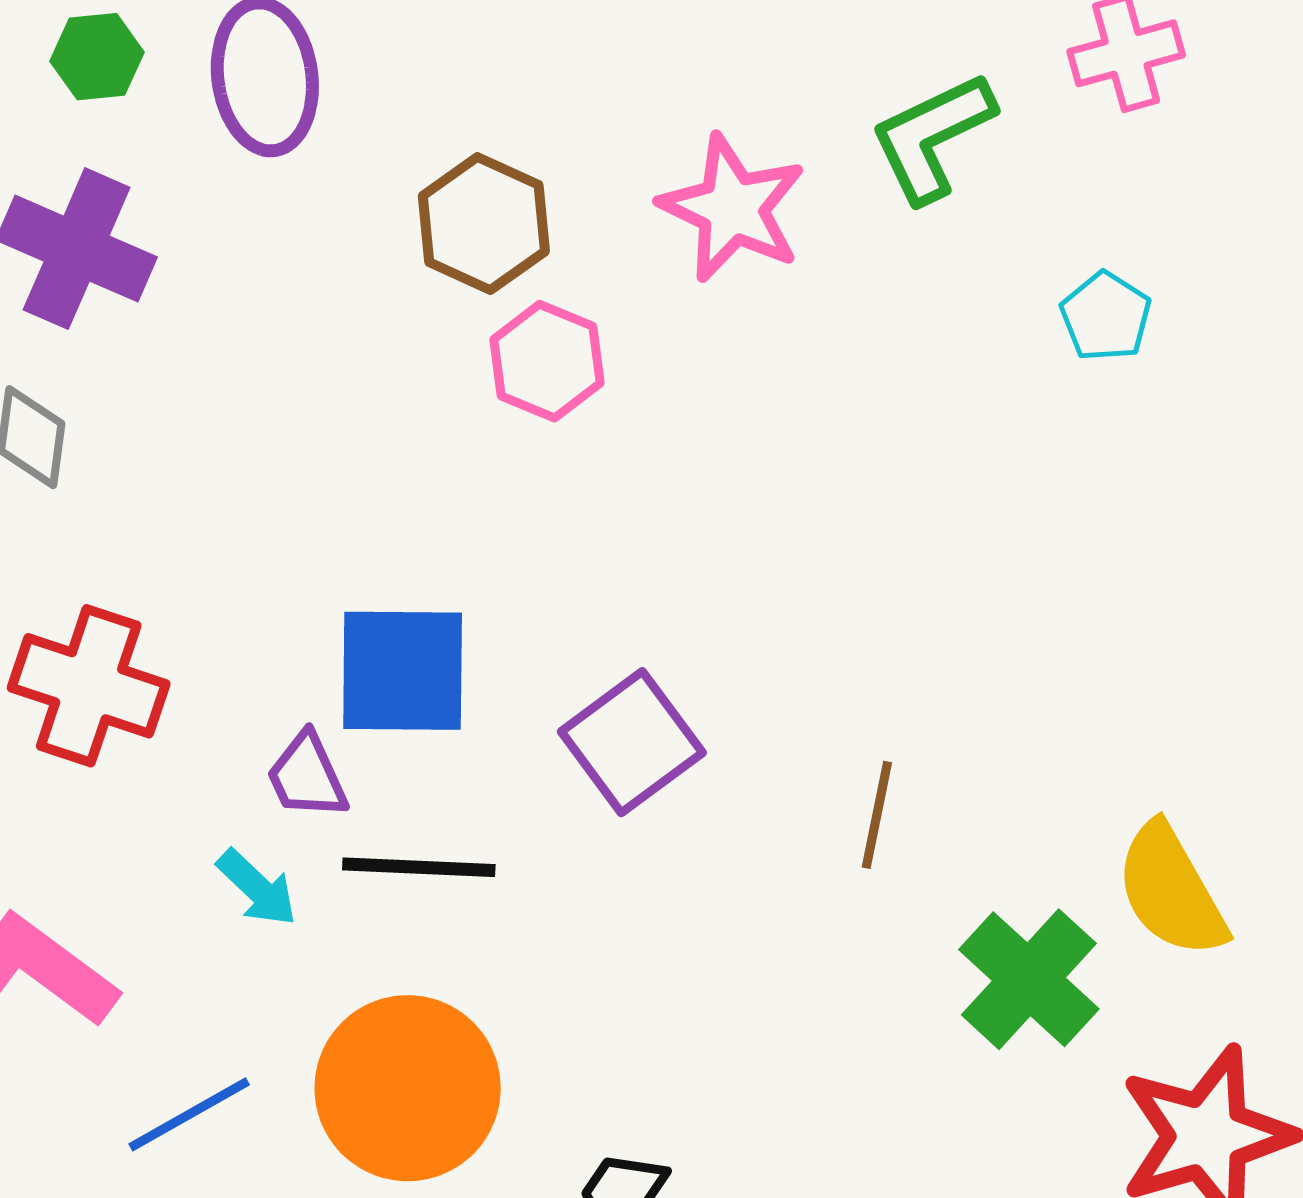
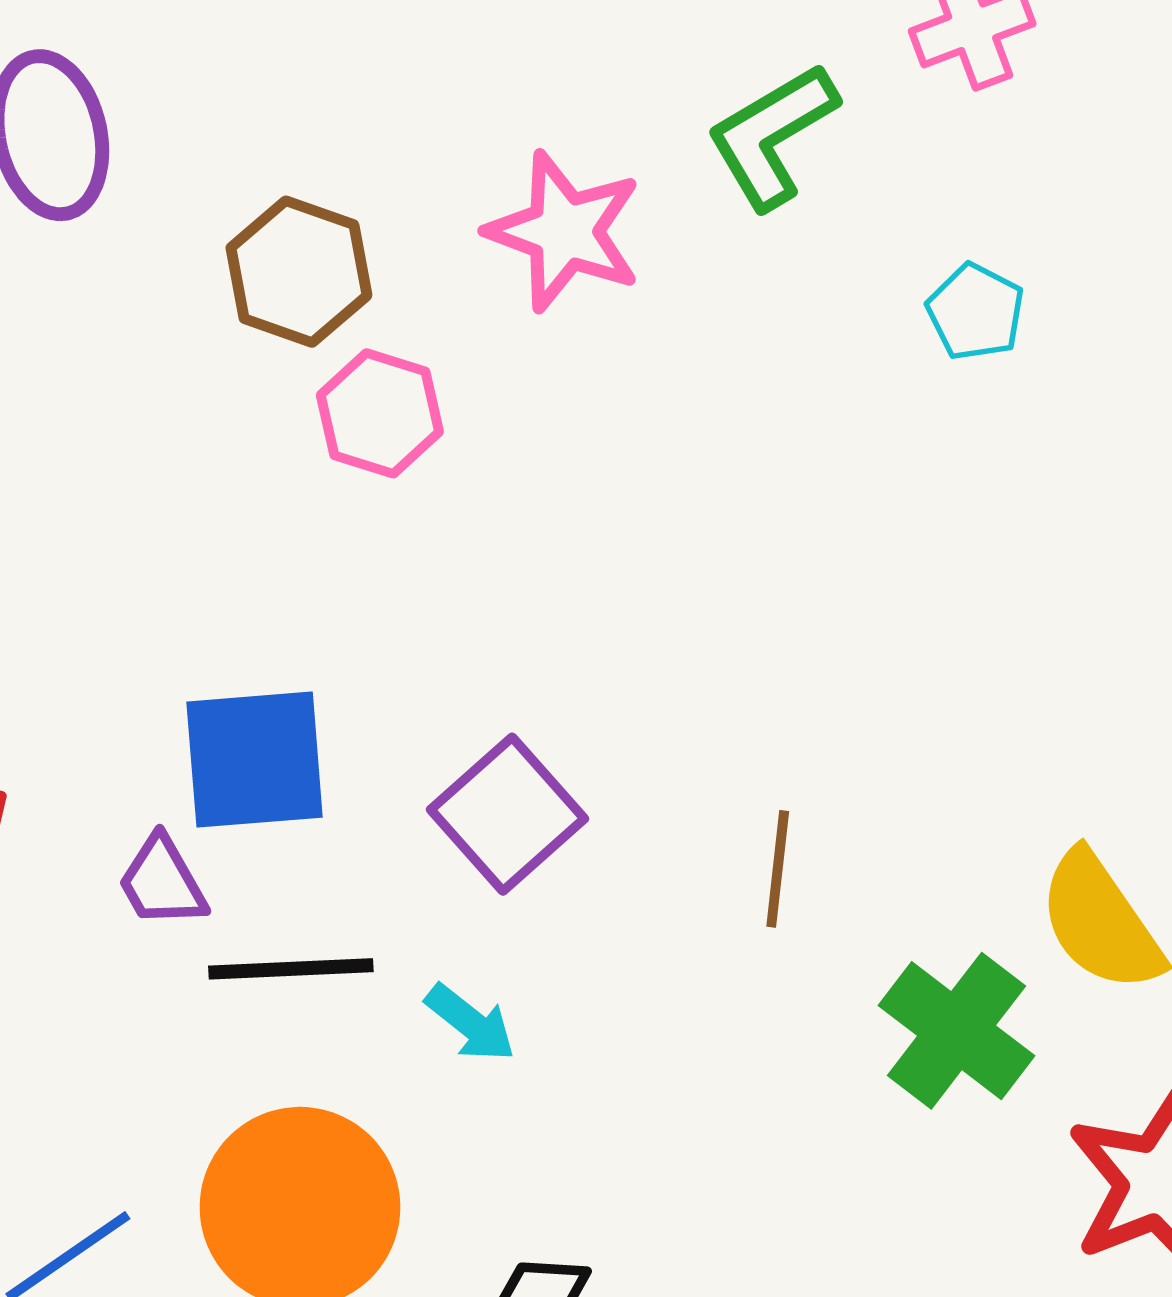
cyan arrow: (257, 888) -> (470, 1023), moved

